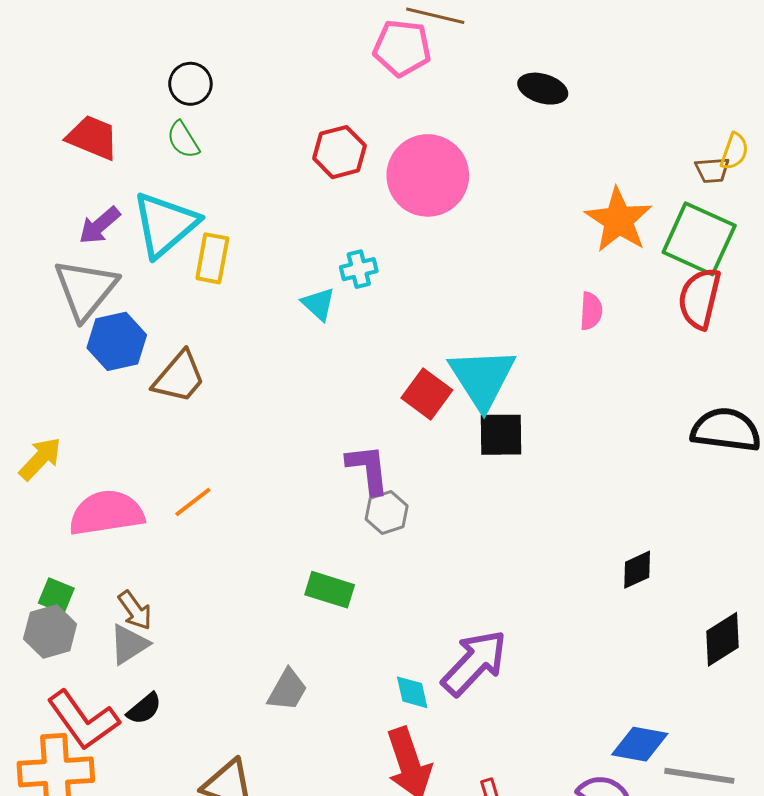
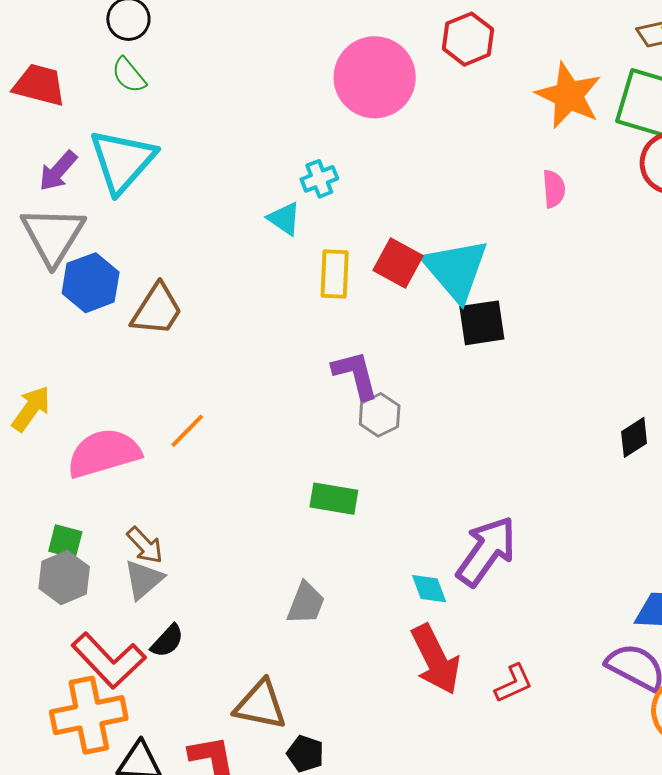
red hexagon: (340, 152) -> (468, 39), moved
yellow rectangle: (212, 258) -> (335, 274), moved
red square: (427, 394) -> (398, 263), moved

